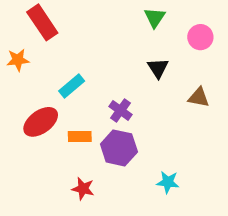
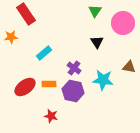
pink circle: (200, 37) -> (123, 23), size x1.5
brown triangle: (199, 97) -> (129, 67), moved
red ellipse: (41, 122) -> (25, 87), moved
cyan star: (168, 182) -> (103, 80), moved, size x1.5

